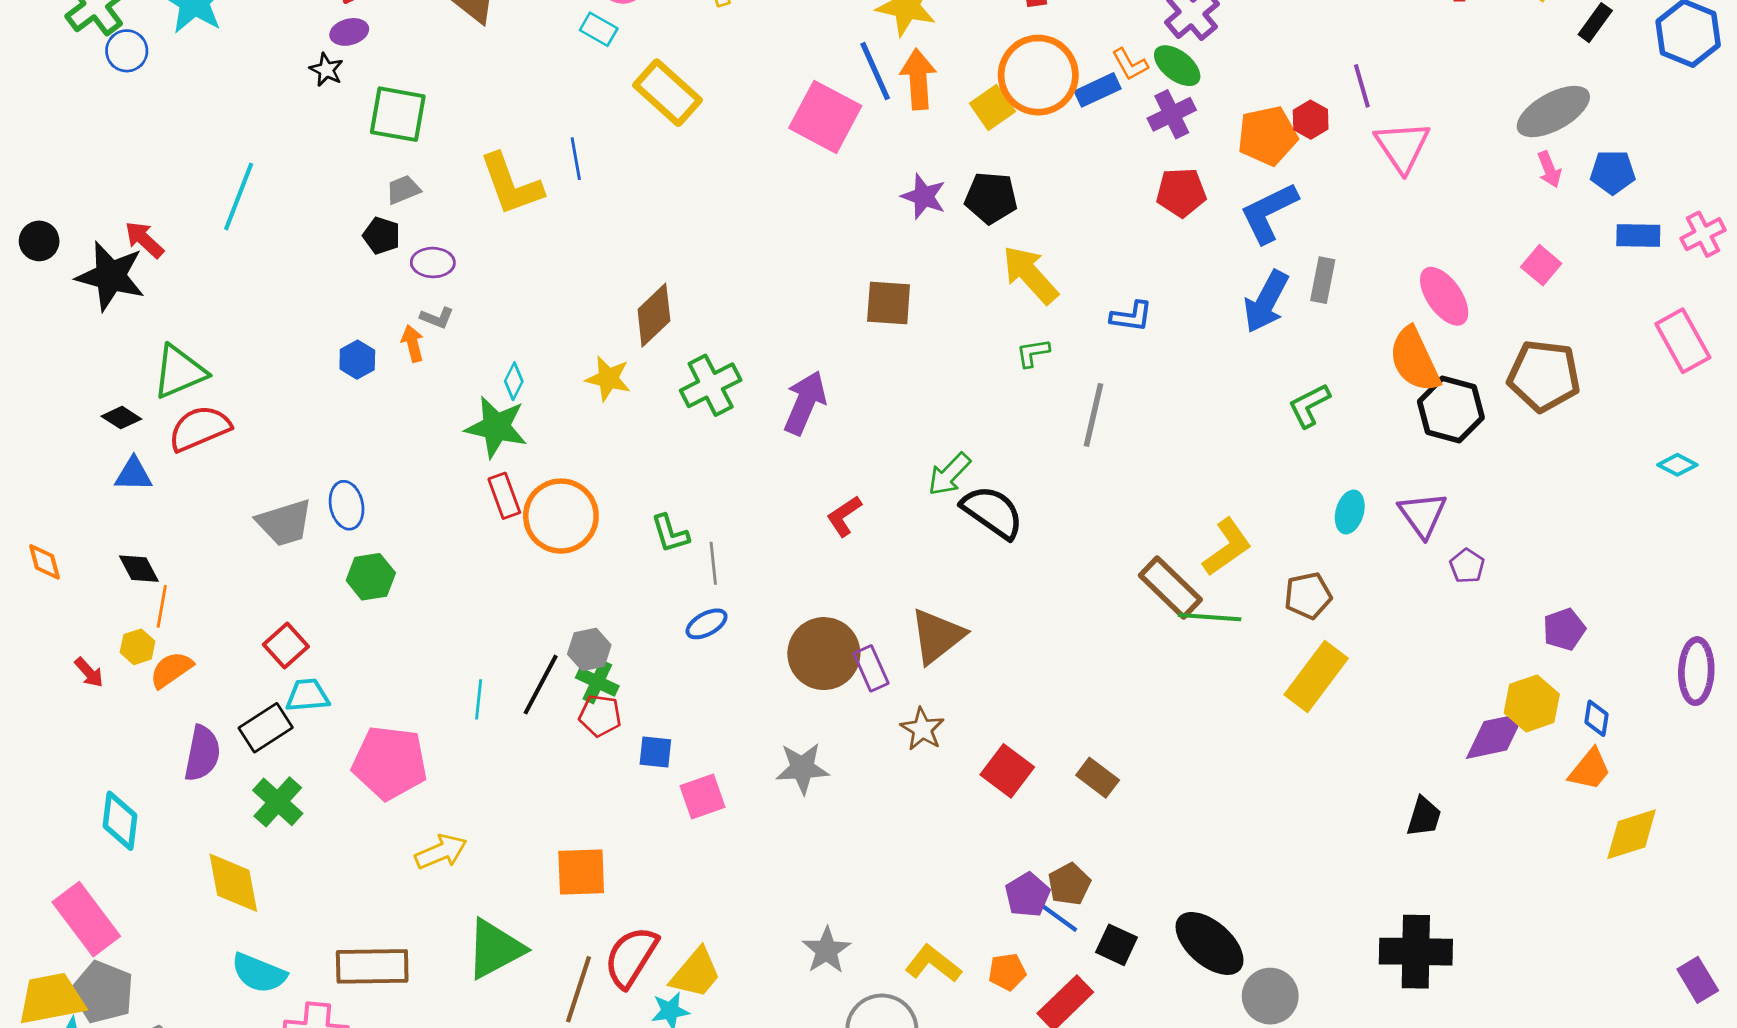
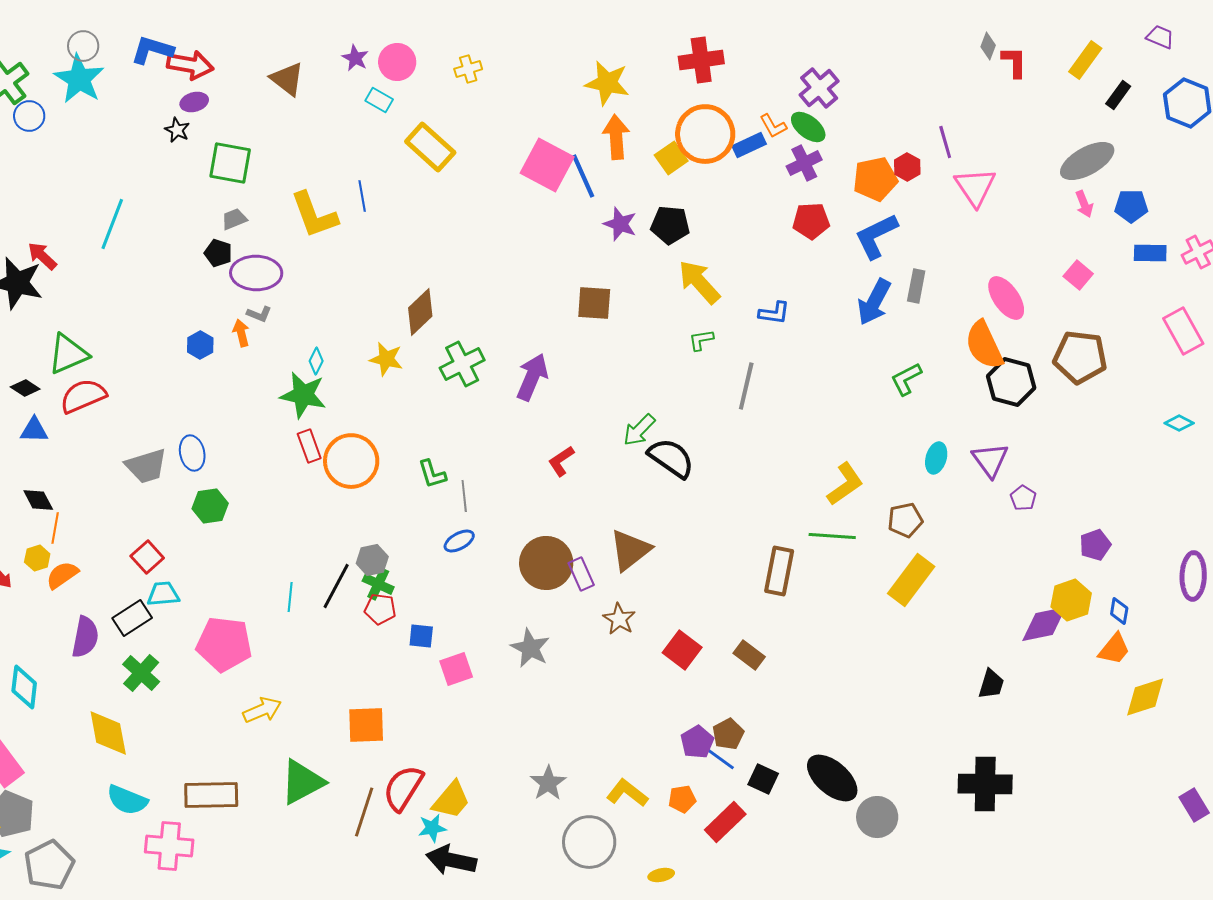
blue line: (875, 71) -> (583, 176), moved
purple ellipse: (433, 263) -> (256, 273), size x1.6
brown rectangle: (1170, 587) -> (779, 571), moved, turned 57
gray star: (802, 768) -> (530, 648), turned 30

